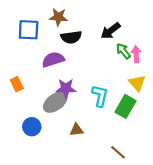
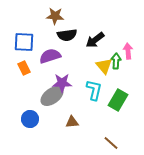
blue square: (29, 30) -> (24, 42), moved
black arrow: (111, 31) -> (95, 40), moved
green arrow: (123, 51) -> (116, 61), moved, turned 42
yellow triangle: (137, 83) -> (104, 66), moved
orange rectangle: (17, 84) -> (24, 68), moved

